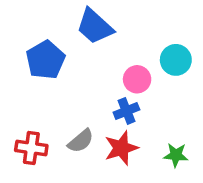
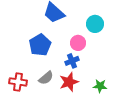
blue pentagon: (45, 60) -> (40, 45), moved
cyan circle: (176, 60) -> (95, 24), moved

